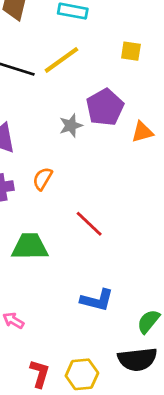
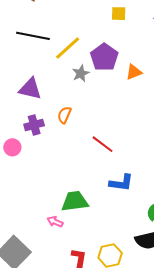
yellow line: (61, 60) -> (68, 48), moved
green trapezoid: (30, 246) -> (75, 201), moved
blue L-shape: (97, 300) -> (121, 183), moved

